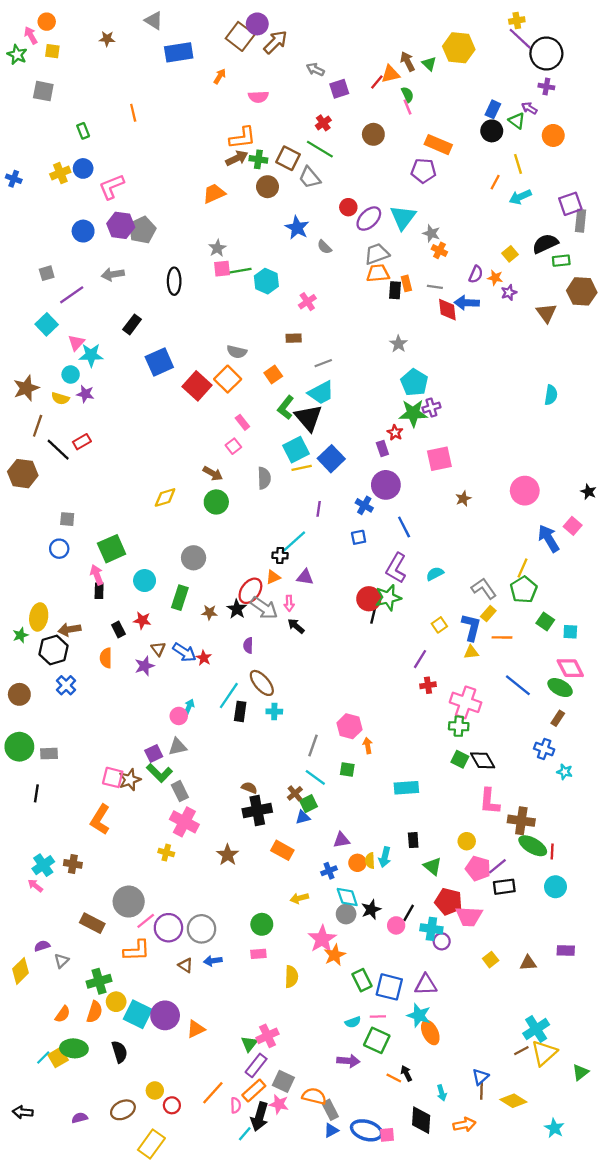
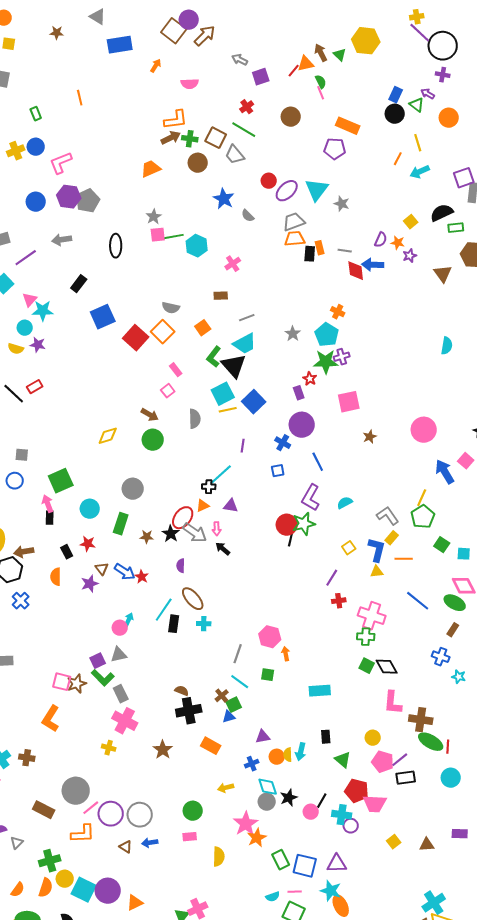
orange cross: (439, 250) -> (338, 312), moved
gray star: (398, 344) -> (293, 334), moved

